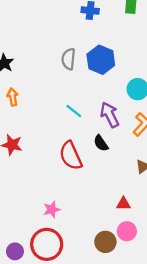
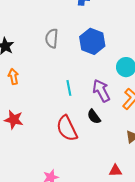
gray semicircle: (68, 59) -> (52, 38), moved
cyan line: (74, 111) -> (69, 88), turned 42

